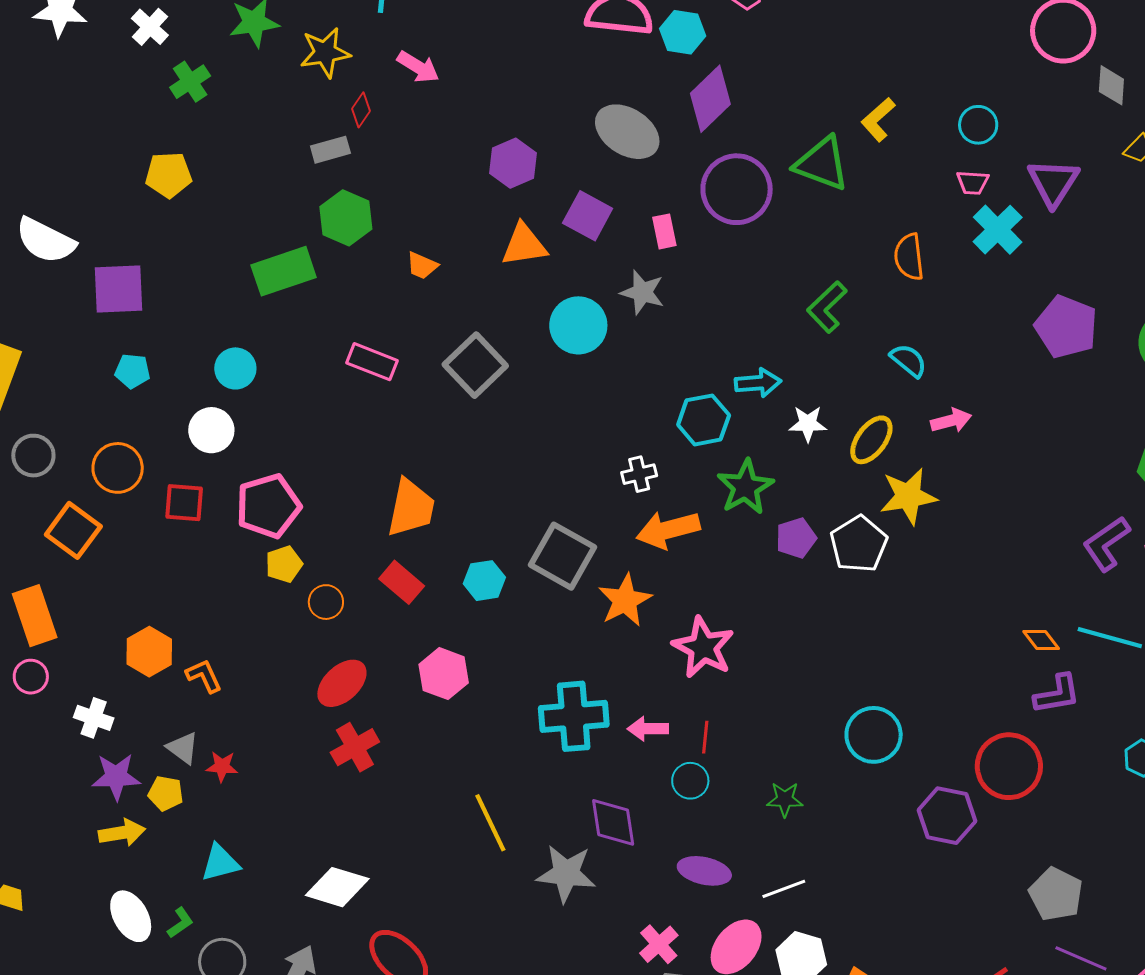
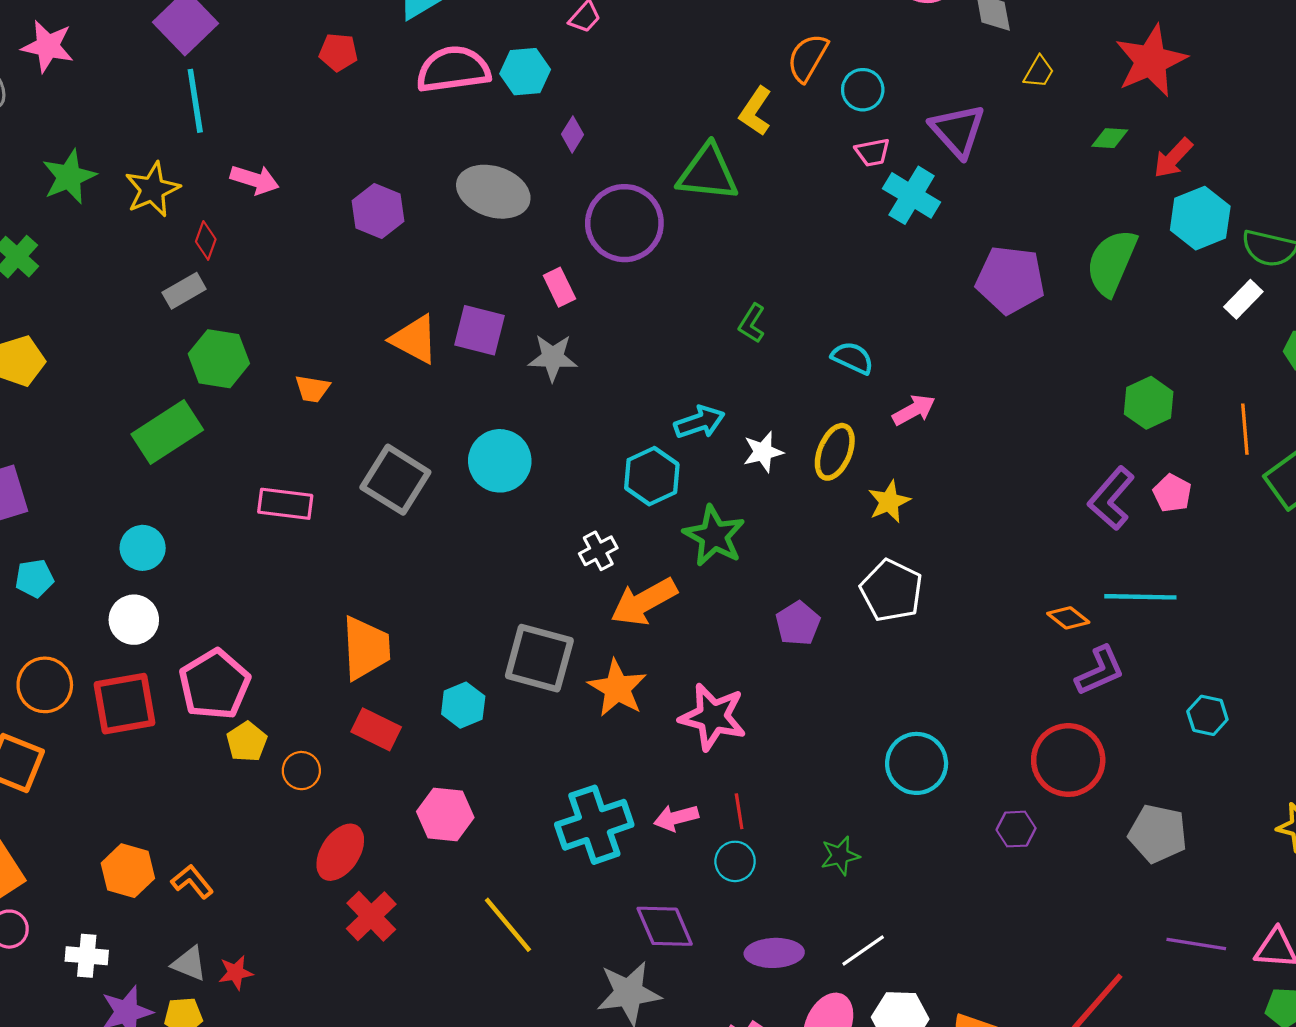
purple diamond: (710, 99) -> (572, 134), size x0.5
purple hexagon: (513, 163) -> (378, 211), moved
purple square: (588, 216) -> (479, 330), moved
orange triangle: (524, 245) -> (415, 339), turned 51
orange semicircle: (909, 257) -> (808, 58), moved, turned 51
green L-shape: (827, 307) -> (752, 323), size x0.7
cyan circle: (578, 325) -> (500, 461), moved
yellow star: (908, 496) -> (889, 502), size x0.7
red square: (184, 503) -> (125, 704), size x1.4
purple pentagon: (796, 538) -> (798, 623), moved
white pentagon: (859, 544) -> (891, 591), moved
purple hexagon: (947, 816) -> (1016, 829), size x0.6
yellow line: (490, 823) -> (508, 925), moved
gray pentagon: (1056, 894) -> (1158, 834), moved

